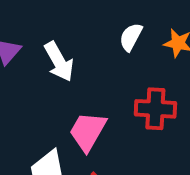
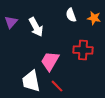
white semicircle: (131, 37) -> (71, 15), turned -48

